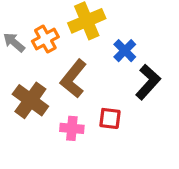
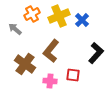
orange cross: (45, 39) -> (32, 14), moved
blue cross: (125, 51) -> (82, 20), moved

